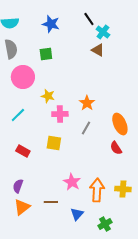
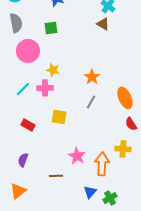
pink cross: (60, 114) -> (45, 88), moved
red semicircle: (116, 148) -> (131, 124), moved
yellow cross: (123, 189) -> (123, 149), moved
orange triangle: (22, 207) -> (18, 191), moved
blue triangle: (77, 214) -> (90, 192), moved

